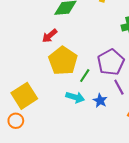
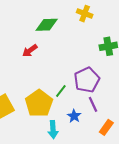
yellow pentagon: (63, 61) -> (39, 103), moved
cyan arrow: (75, 97) -> (53, 130), moved, turned 66

